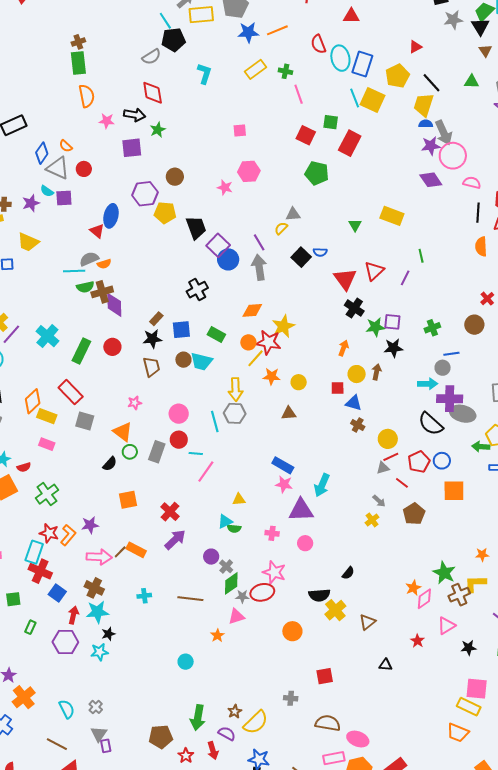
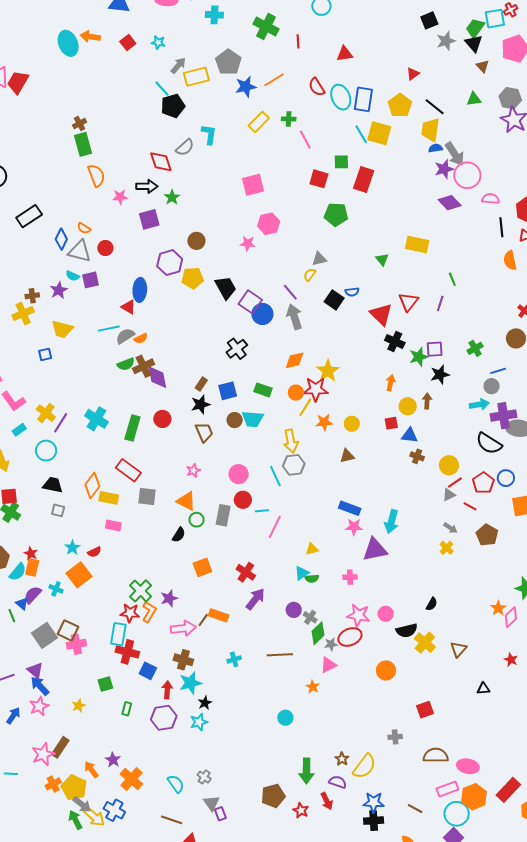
gray semicircle: (151, 57) -> (185, 147), moved
pink square: (240, 130) -> (253, 185), size x1.6
cyan line: (74, 271) -> (109, 329), moved
green cross: (47, 494) -> (140, 591), moved
pink circle: (305, 543) -> (386, 614), moved

